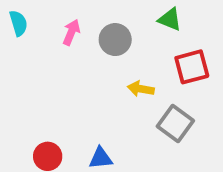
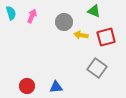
pink arrow: (71, 32) -> (32, 16), moved
yellow arrow: (141, 89) -> (81, 35), moved

